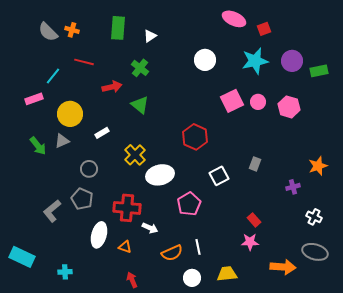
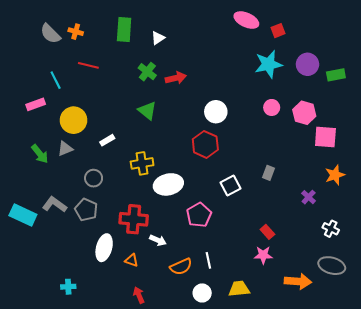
white circle: (205, 60) -> (216, 112), moved
cyan line: (53, 76) -> (56, 80), turned -66
red arrow: (112, 87) -> (176, 78), moved
pink square: (232, 101) -> (325, 137), moved, turned 30
yellow cross: (135, 155) -> (142, 163), turned 35
purple cross: (293, 187) -> (309, 197), turned -32
gray L-shape: (52, 211) -> (55, 204), moved, turned 75
cyan rectangle: (22, 257) -> (23, 215), moved

